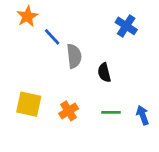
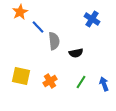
black semicircle: (104, 73) -> (76, 53), turned -88
green line: (111, 112) -> (81, 82), turned -56

